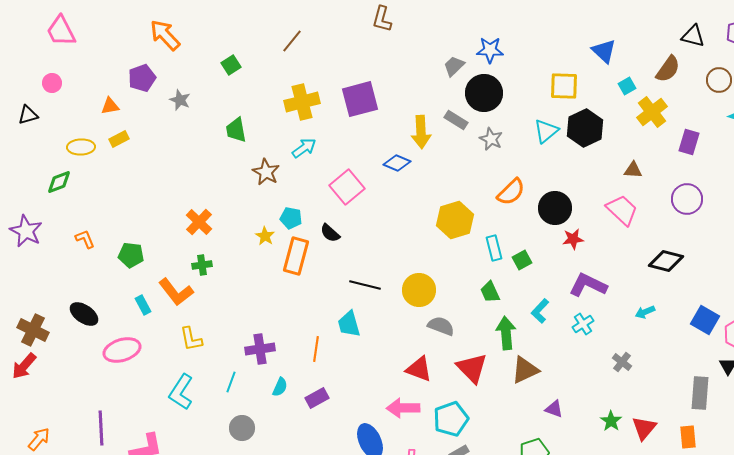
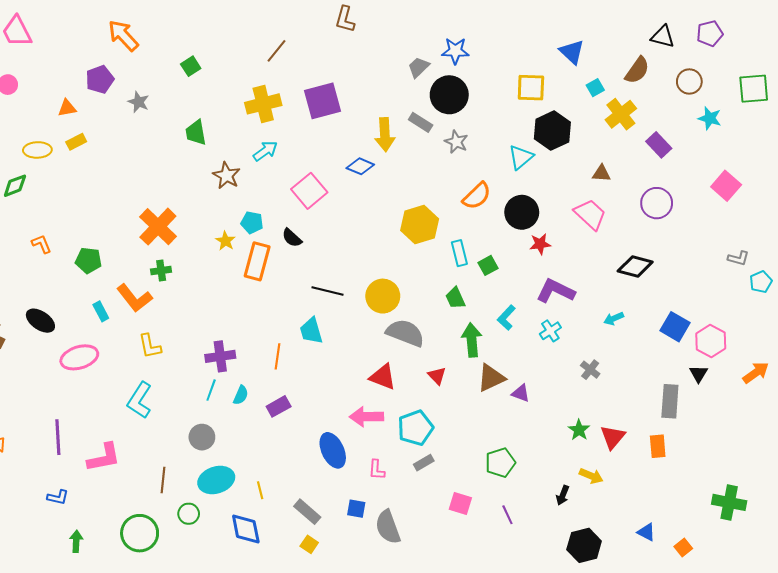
brown line: (292, 41) -> (277, 51), moved
cyan triangle: (546, 131) -> (521, 157), moved
purple rectangle: (689, 142) -> (659, 145), turned -60
orange cross: (199, 222) -> (158, 227), size x1.4
gray semicircle: (441, 326) -> (405, 333), size x1.4
red triangle: (472, 368) -> (437, 376), size x0.6
cyan line: (231, 382) -> (211, 390), moved
purple triangle: (554, 409) -> (521, 393), moved

